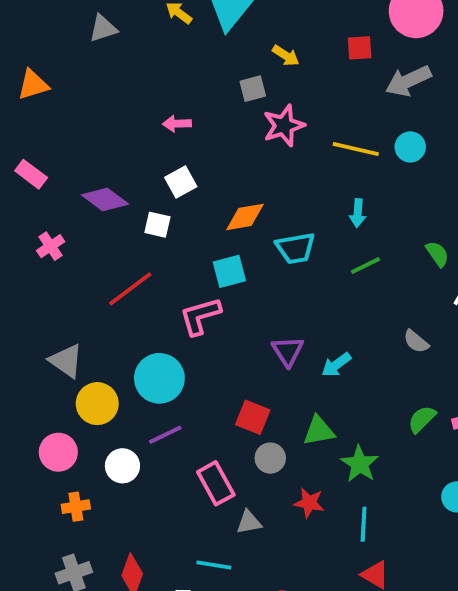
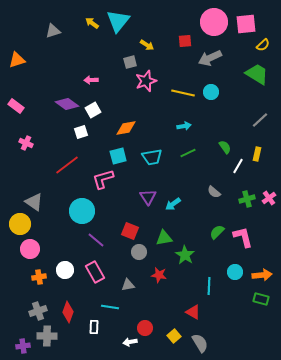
purple diamond: (105, 199) -> (67, 104), moved
cyan arrow: (358, 213) -> (184, 126), turned -104
white square: (157, 225) -> (81, 132), turned -32
pink cross: (51, 246) -> (26, 143), turned -32
cyan trapezoid: (296, 248) -> (152, 157), moved
yellow circle: (97, 404) -> (20, 224), moved
purple line: (165, 435) -> (96, 240), moved, turned 66
white circle: (122, 466) -> (65, 270), moved
pink rectangle: (216, 483) -> (95, 272), moved
cyan line: (364, 524) -> (209, 286), moved

